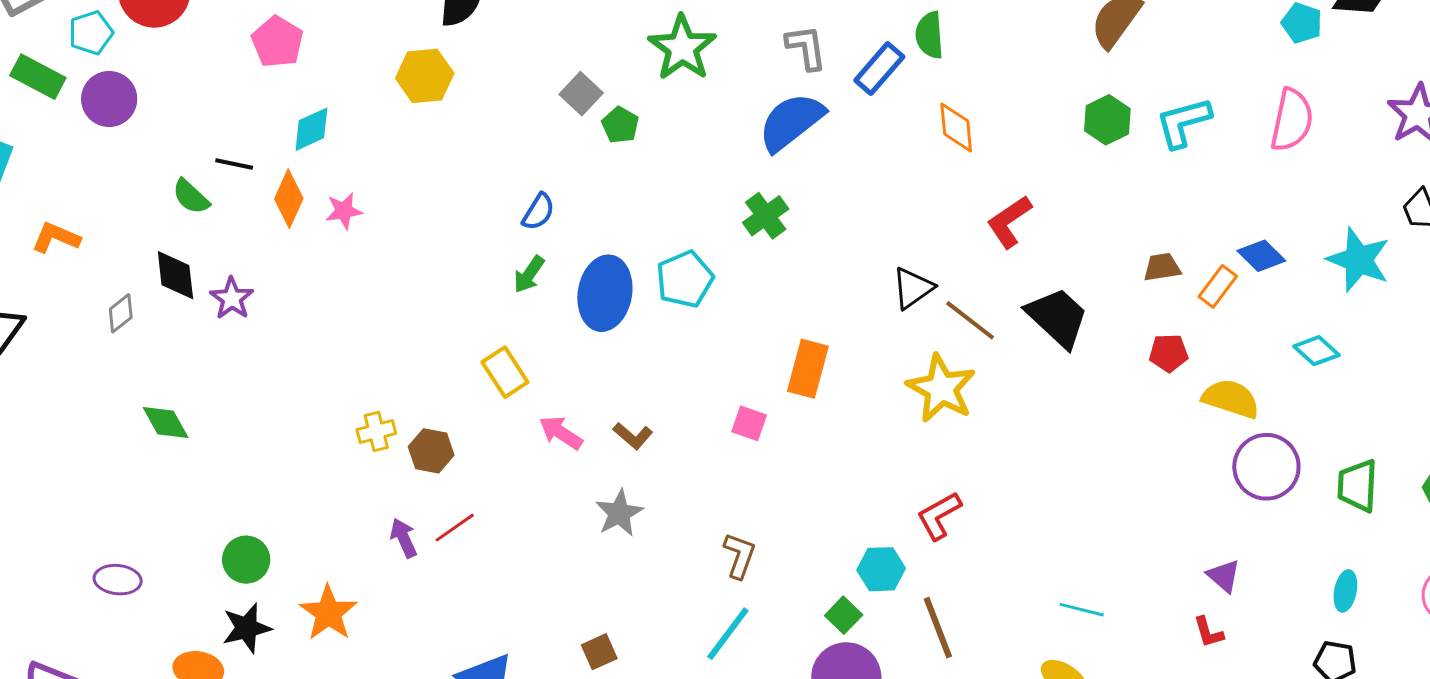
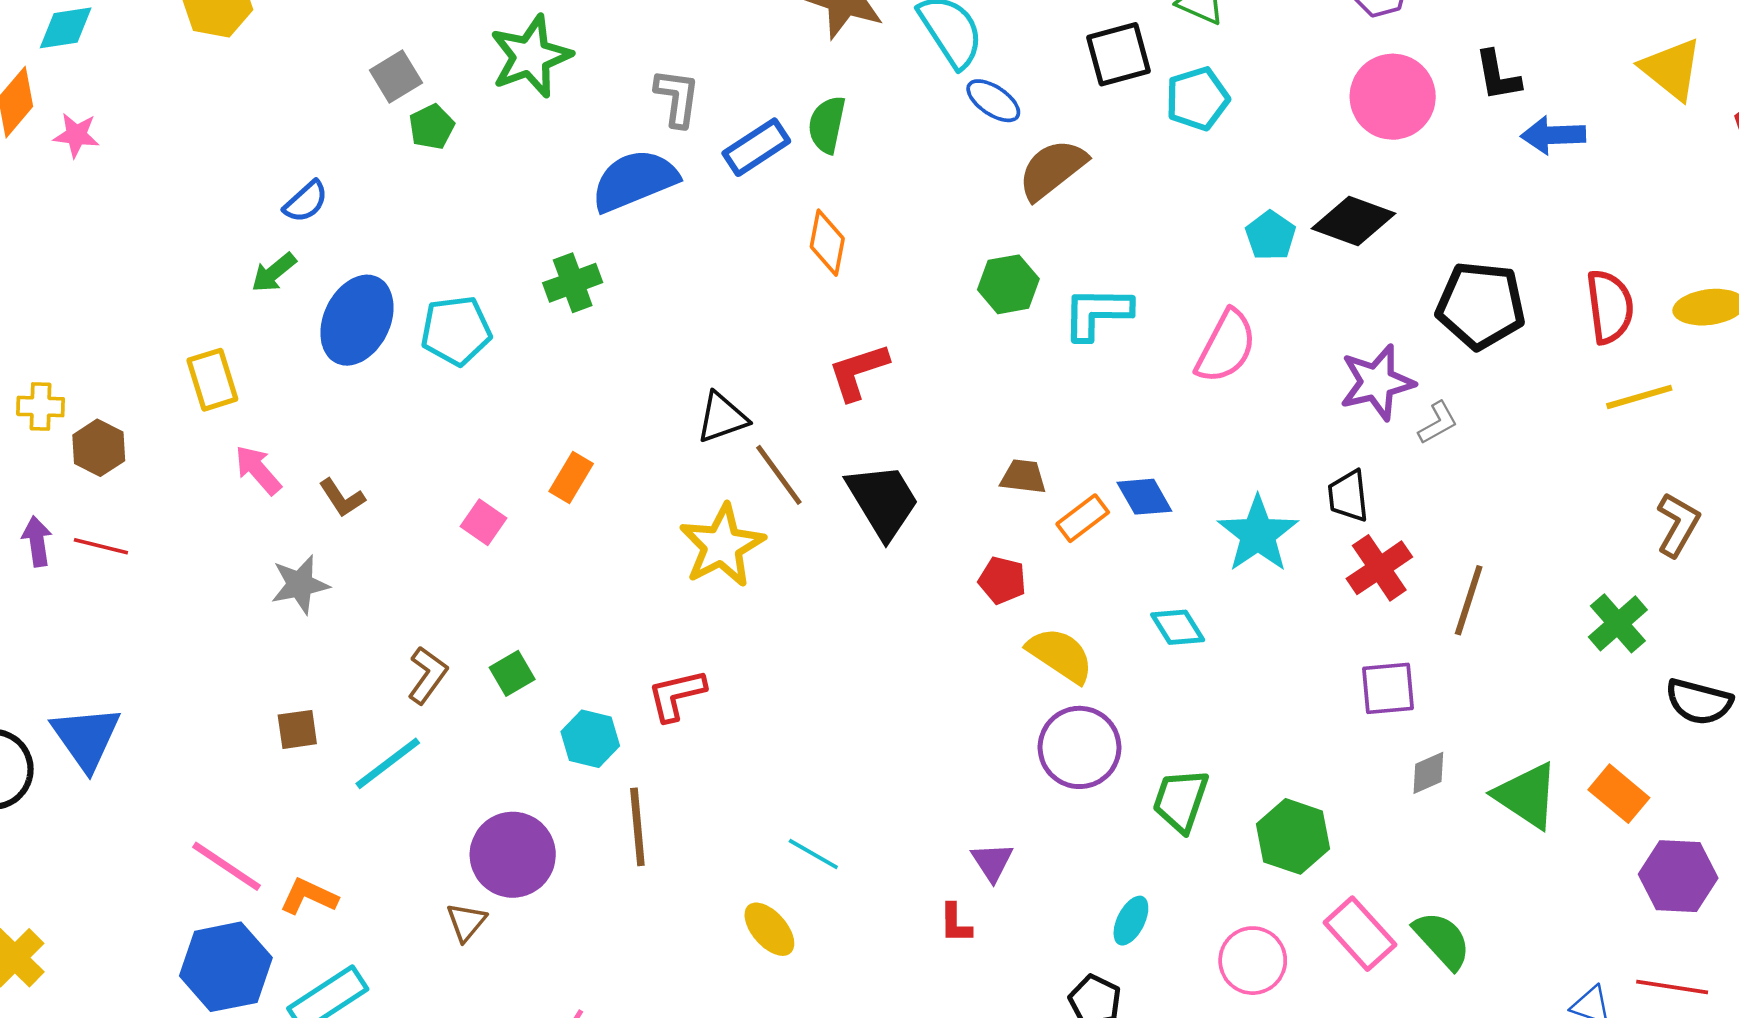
orange rectangle: (808, 369) -> (571, 477), size x0.7
red line: (455, 528) -> (101, 546), turned 33
green square: (844, 615) -> (512, 673), moved
brown square: (599, 652) -> (297, 729), moved

